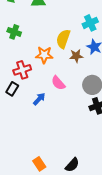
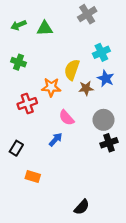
black rectangle: (12, 89) -> (16, 148), moved
blue arrow: (39, 99) -> (56, 139), moved
orange rectangle: (39, 164) -> (33, 177), moved, turned -40

